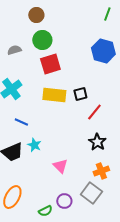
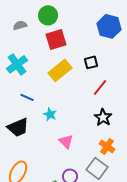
black square: (80, 94) -> (91, 62), moved
yellow rectangle: (54, 95) -> (60, 70), turned -45
cyan star: (34, 145) -> (50, 114), moved
orange cross: (101, 171) -> (107, 146), turned -35

